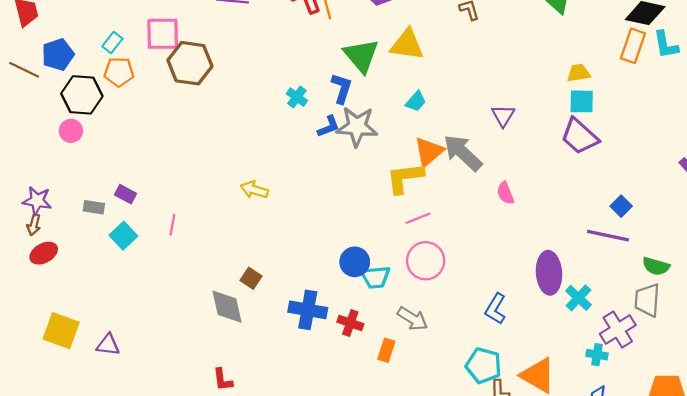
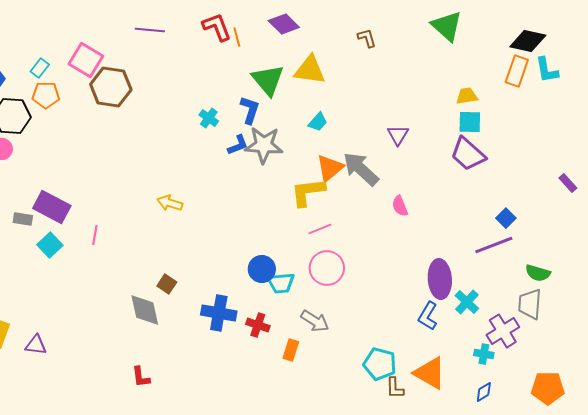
pink square: (163, 34) -> (86, 60), turned 32
purple rectangle: (126, 194) -> (52, 207), size x1.8
purple line: (608, 236) -> (494, 245), turned -33
blue L-shape: (495, 309) -> (428, 316), moved

